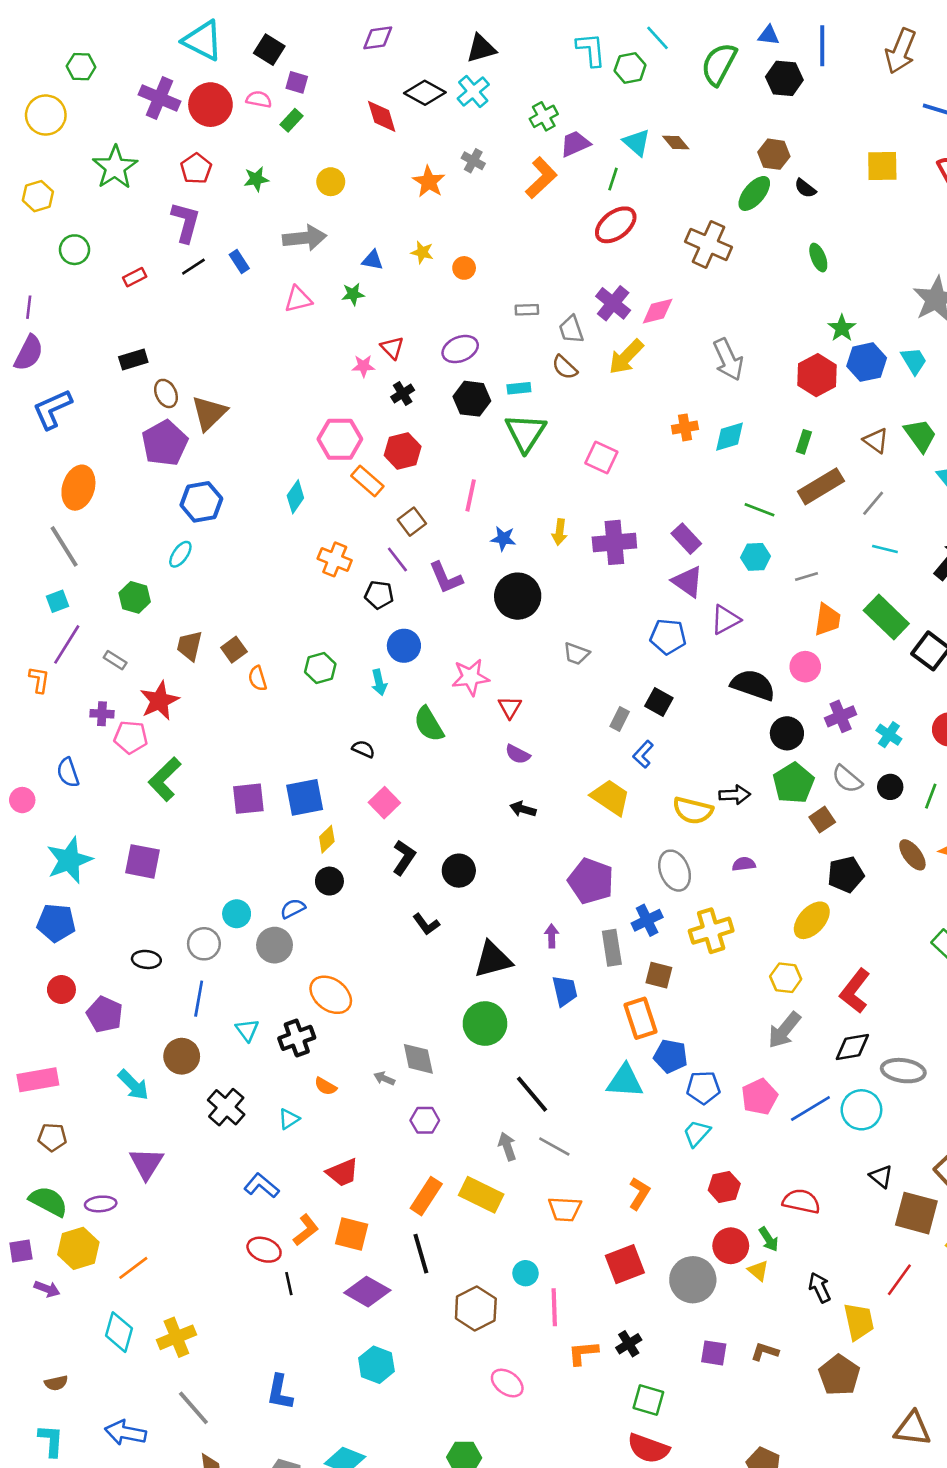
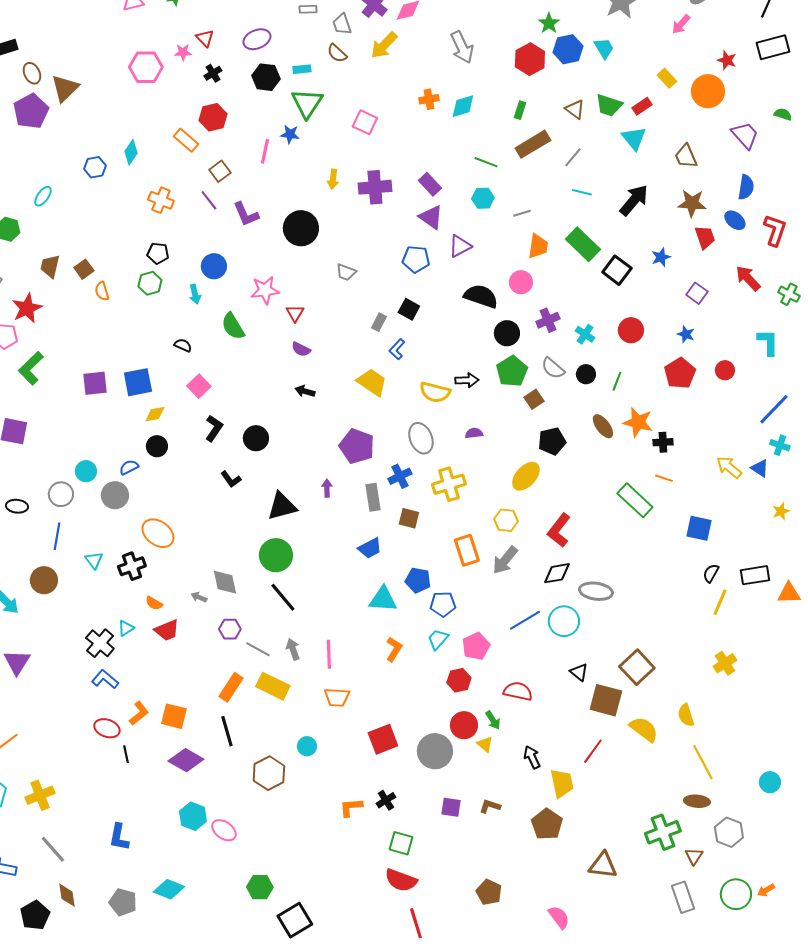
green trapezoid: (920, 435) -> (609, 105), turned 144
pink hexagon: (340, 439) -> (146, 67), moved
blue hexagon: (201, 502) -> (95, 167), moved, size x0.7
blue star: (503, 539) -> (290, 134), moved
black pentagon: (379, 595) -> (158, 253), moved
yellow diamond: (327, 839) -> (155, 414), turned 35
blue trapezoid: (565, 991) -> (370, 548), moved, turned 75
orange rectangle: (641, 1018) -> (467, 550), moved
black line: (532, 1094) -> (283, 597), moved
pink pentagon: (759, 1097) -> (476, 646), moved
black cross: (226, 1107) -> (100, 643), moved
gray line: (554, 1146) -> (258, 649), moved
red trapezoid: (342, 1173) -> (167, 630), moved
orange L-shape: (639, 1193) -> (394, 649), moved
pink line: (554, 1307) -> (329, 654), moved
pink ellipse: (507, 1383) -> (224, 830), moved

